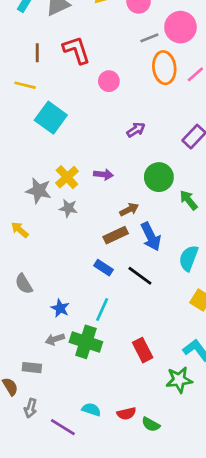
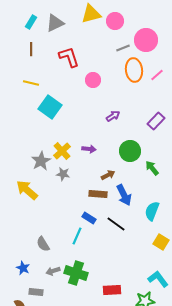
brown line: (37, 53) -> (31, 49), moved
gray star: (39, 191) -> (41, 161), turned 30
yellow arrow: (20, 230) -> (27, 190), size x1.6
brown rectangle: (116, 235) -> (98, 194), turned 30
gray semicircle: (24, 284) -> (43, 244), moved
blue star: (60, 308) -> (23, 268), moved
cyan line: (102, 310) -> (77, 236), moved
red rectangle: (143, 350) -> (112, 290), moved, turned -66

